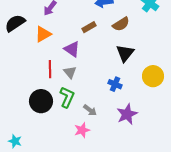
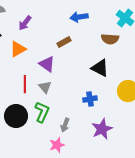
brown semicircle: (121, 24) -> (110, 39), moved, turned 36
black triangle: (125, 53) -> (100, 68), turned -42
blue cross: (115, 84) -> (90, 99), turned -32
gray arrow: (90, 110) -> (65, 125), turned 72

